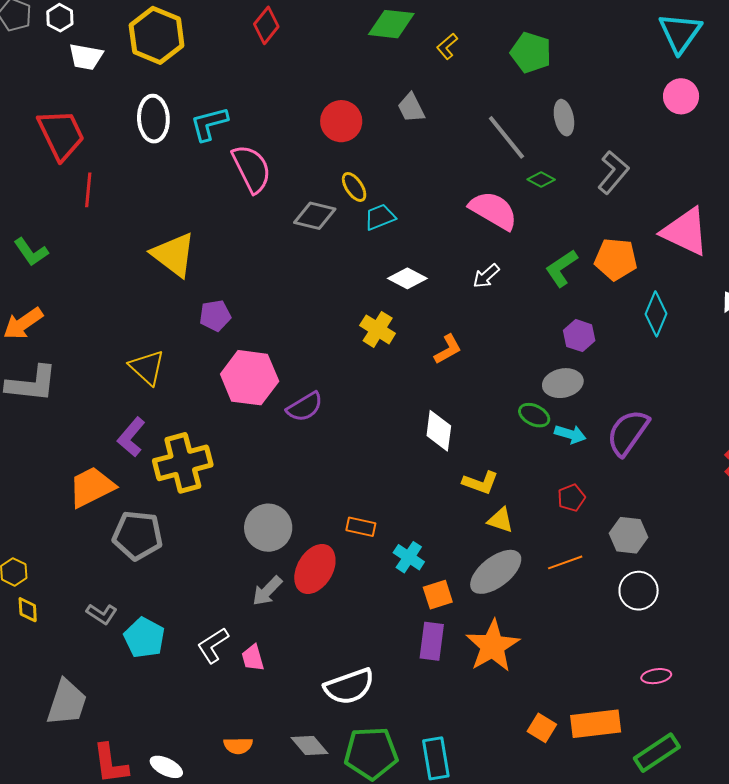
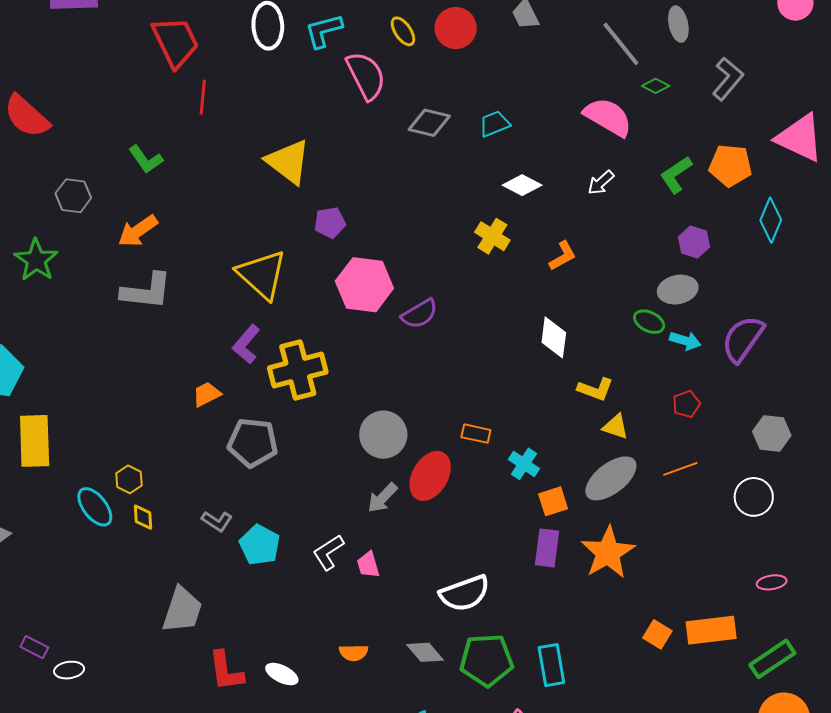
yellow ellipse: (354, 187) -> (403, 31), moved
yellow triangle: (147, 367) -> (262, 275), size x1.4
orange trapezoid: (92, 487) -> (207, 394), size x0.6
gray hexagon: (629, 535) -> (772, 434), moved

